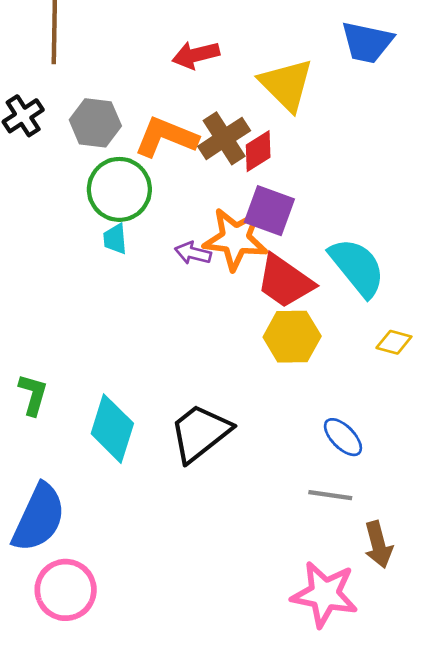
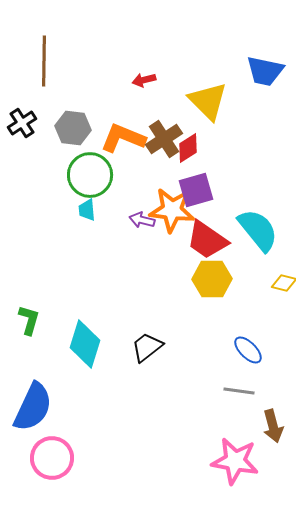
red arrow: (196, 55) -> (144, 80), size x0.7
purple square: (269, 211) -> (196, 190), turned -36
black trapezoid: (200, 433) -> (147, 347), size x0.7

